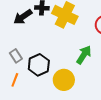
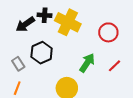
black hexagon: (39, 65) -> (42, 53), moved

